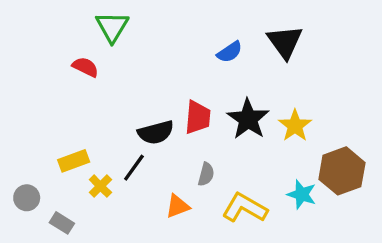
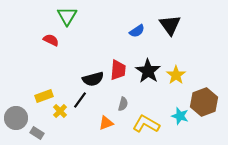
gray circle: (27, 198) -> (16, 118), size x1.5

